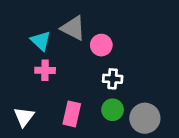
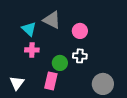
pink circle: (101, 45) -> (80, 31), moved
green circle: (113, 110) -> (60, 63), moved

